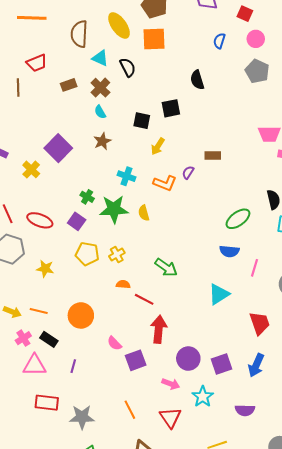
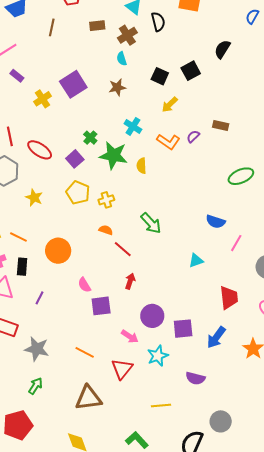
black semicircle: (197, 80) -> (222, 49), turned 36
brown line: (18, 87) -> (52, 27), moved
black square: (171, 108) -> (191, 71), turned -30
green ellipse: (238, 219) -> (241, 176), moved
cyan triangle: (219, 294) -> (196, 261), size x0.7
red arrow: (159, 329) -> (130, 281), size x0.6
black rectangle: (49, 339) -> (22, 267), turned 48
orange line: (130, 410) -> (85, 352), turned -48

